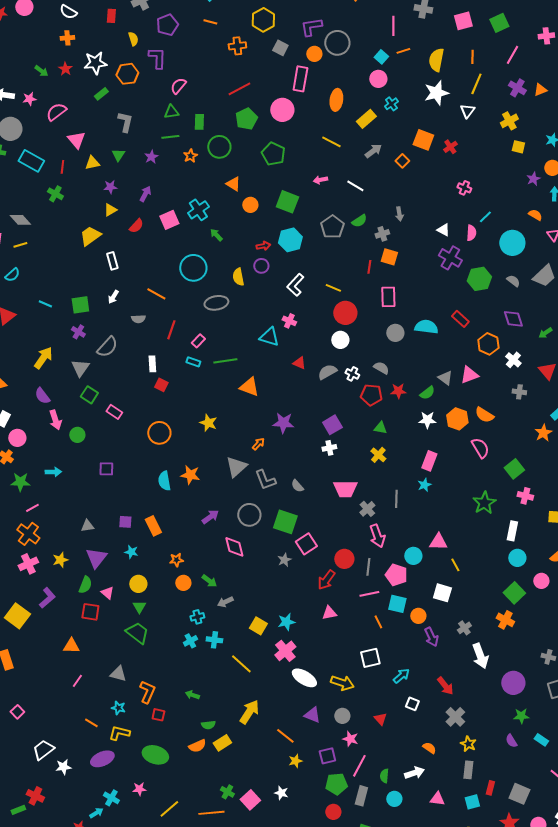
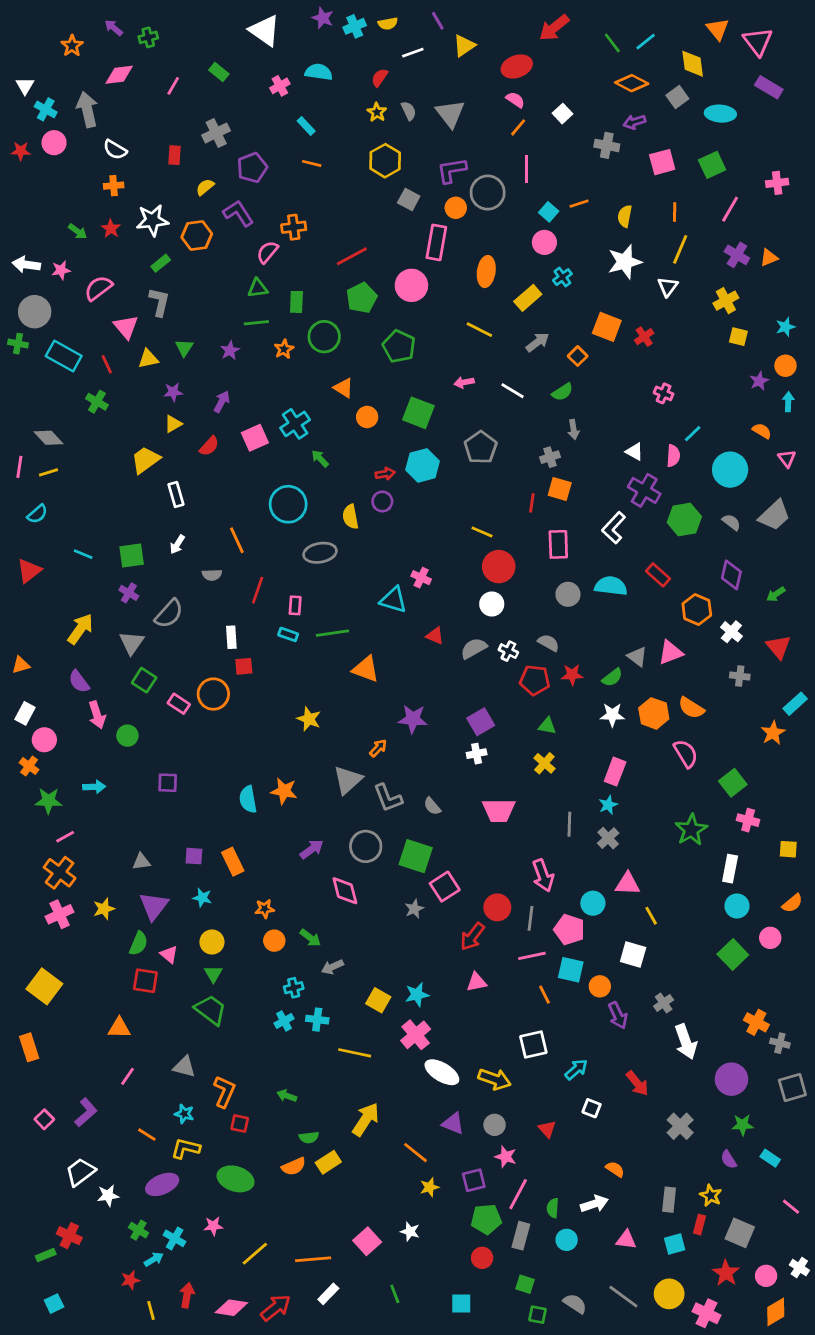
pink line: (393, 26) -> (526, 169), moved
yellow semicircle: (133, 39) -> (205, 187), turned -112
orange cross: (237, 46) -> (294, 227), moved
purple L-shape: (157, 58) -> (238, 213), turned -35
yellow semicircle: (436, 60) -> (625, 216), size x0.7
gray L-shape: (125, 122) -> (159, 302), moved
red line: (62, 167) -> (107, 364), turned -32
green semicircle: (359, 221) -> (562, 392), moved
white L-shape: (295, 285) -> (614, 528), moved
orange line: (156, 294) -> (237, 540), turned 36
purple diamond: (513, 319) -> (731, 575), turned 30
pink rectangle: (198, 341) -> (295, 605), turned -40
red square: (161, 385) -> (244, 666), turned -32
orange circle: (159, 433) -> (213, 694), moved
gray cross: (367, 509) -> (608, 838), moved
purple L-shape: (47, 598) -> (86, 1112), moved
orange cross: (505, 620) -> (756, 1022), moved
yellow line: (241, 664) -> (355, 1053), turned -30
gray cross: (455, 717) -> (680, 1126), moved
yellow star: (468, 744) -> (711, 1196), moved
green cross: (227, 792) -> (139, 1230), moved

